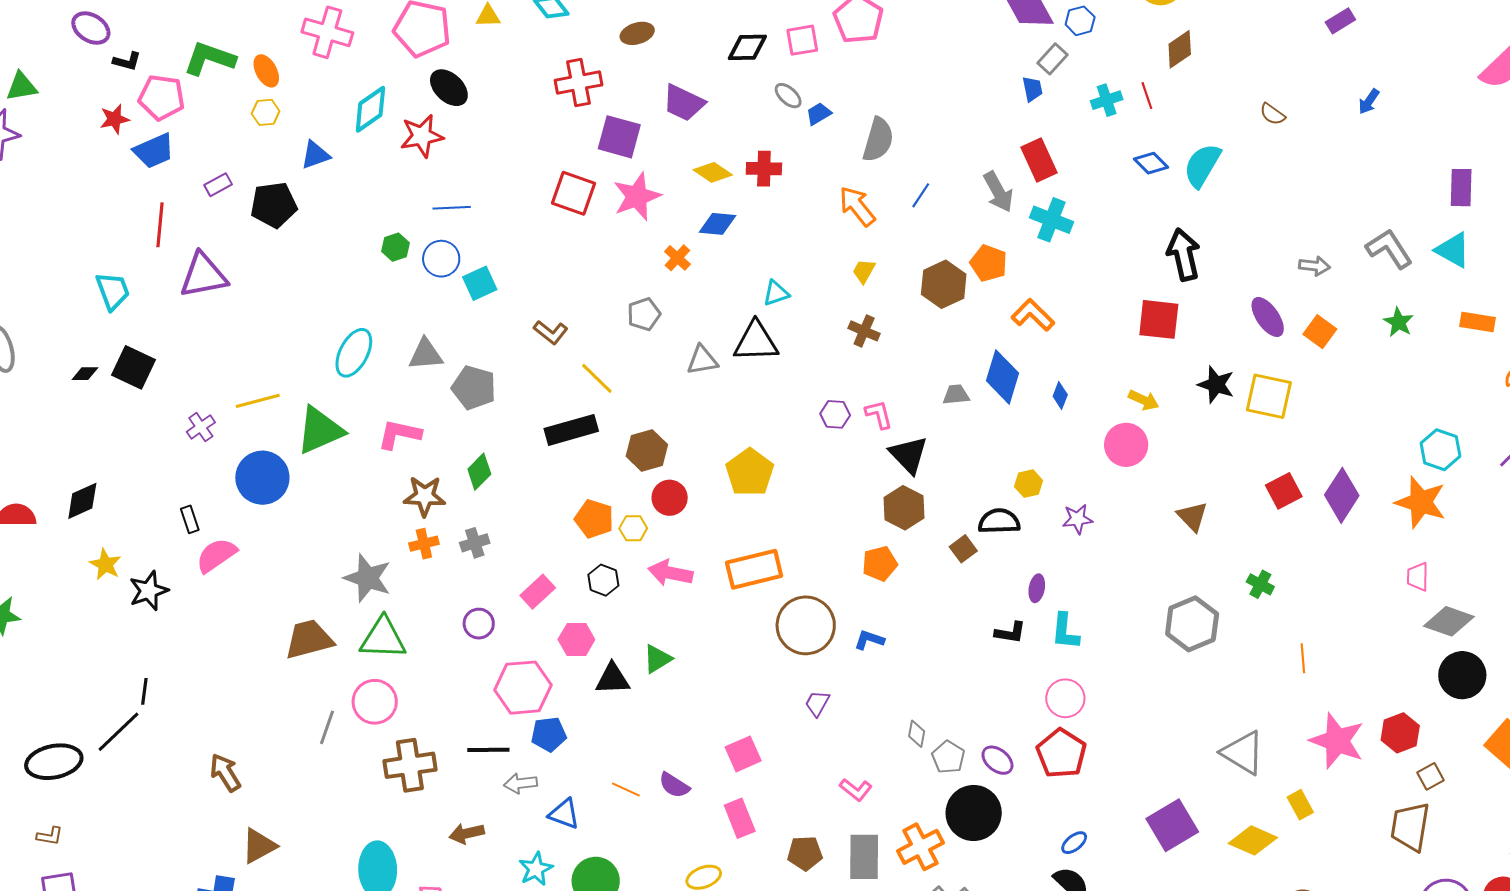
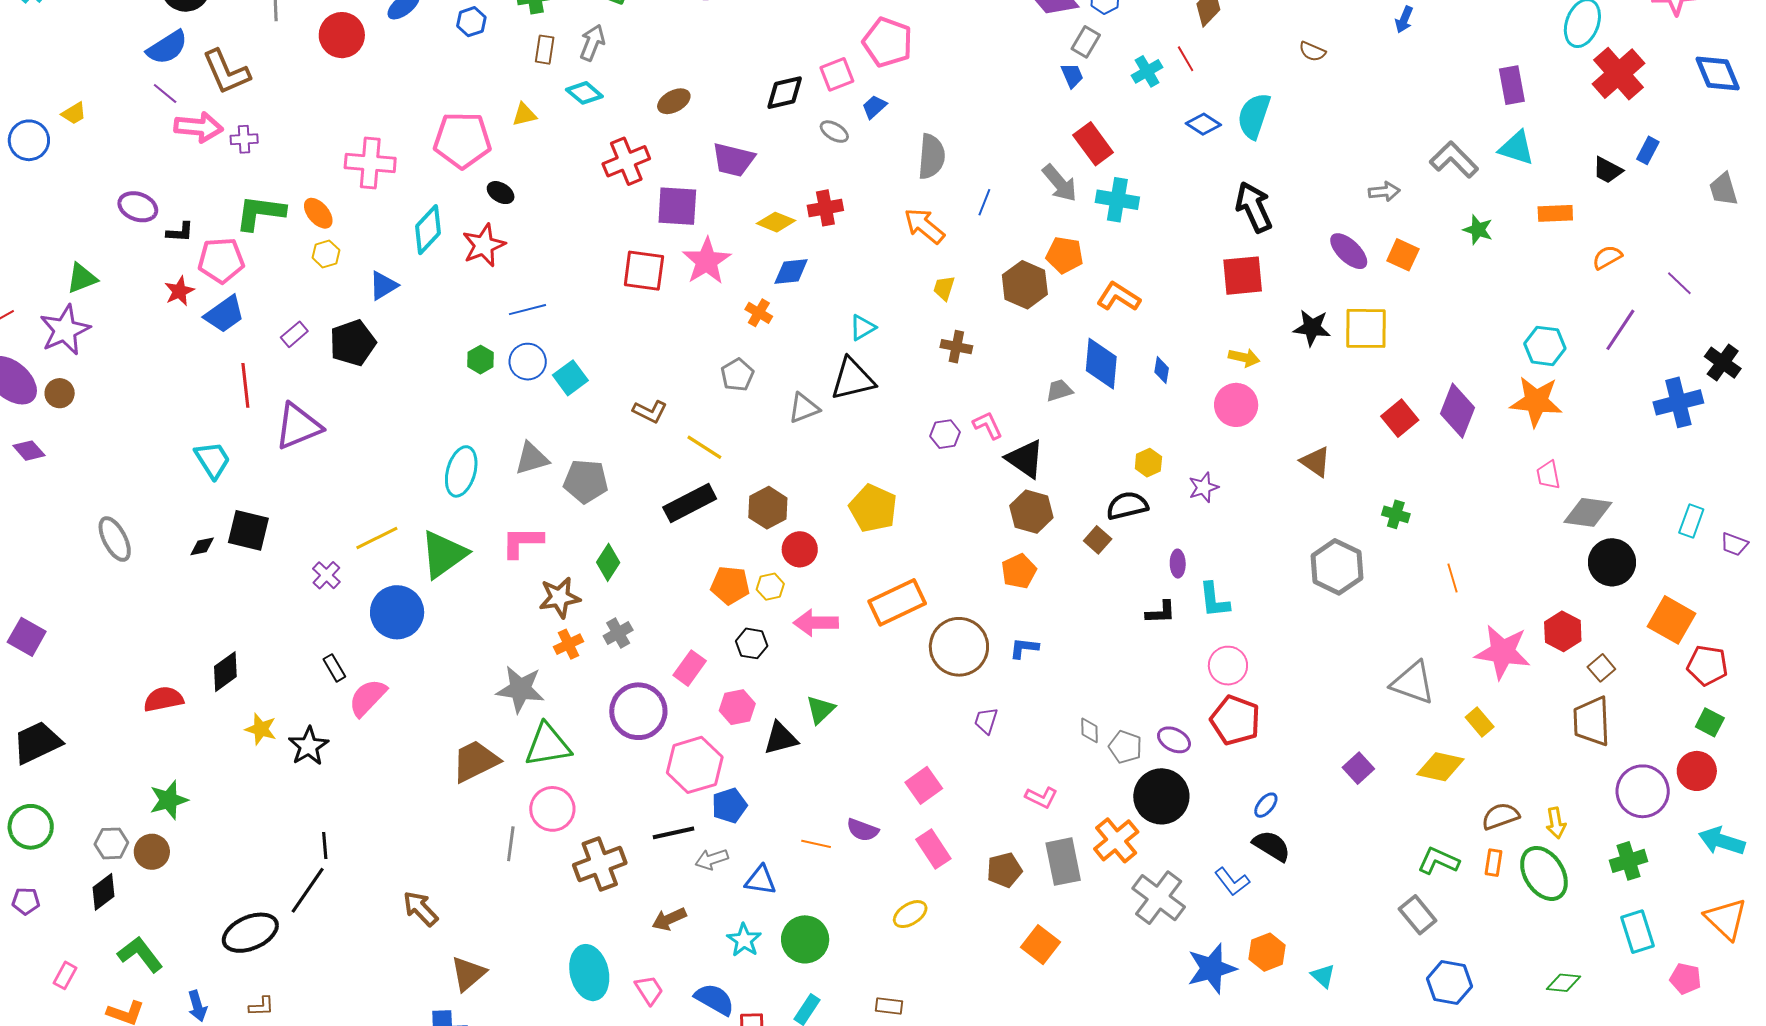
black ellipse: (449, 88) -> (501, 193), size x0.7
blue trapezoid: (819, 114) -> (874, 107), moved
purple circle: (479, 624) -> (638, 711), size x1.8
purple square: (1172, 825) -> (1358, 768), size x0.6

